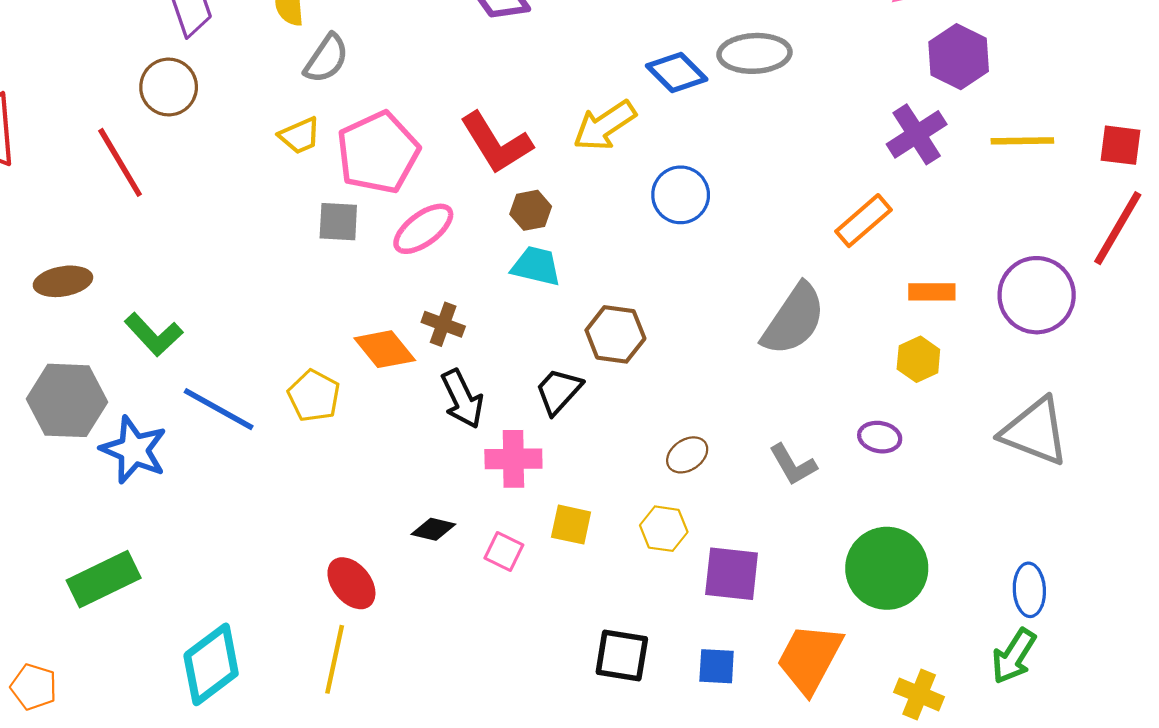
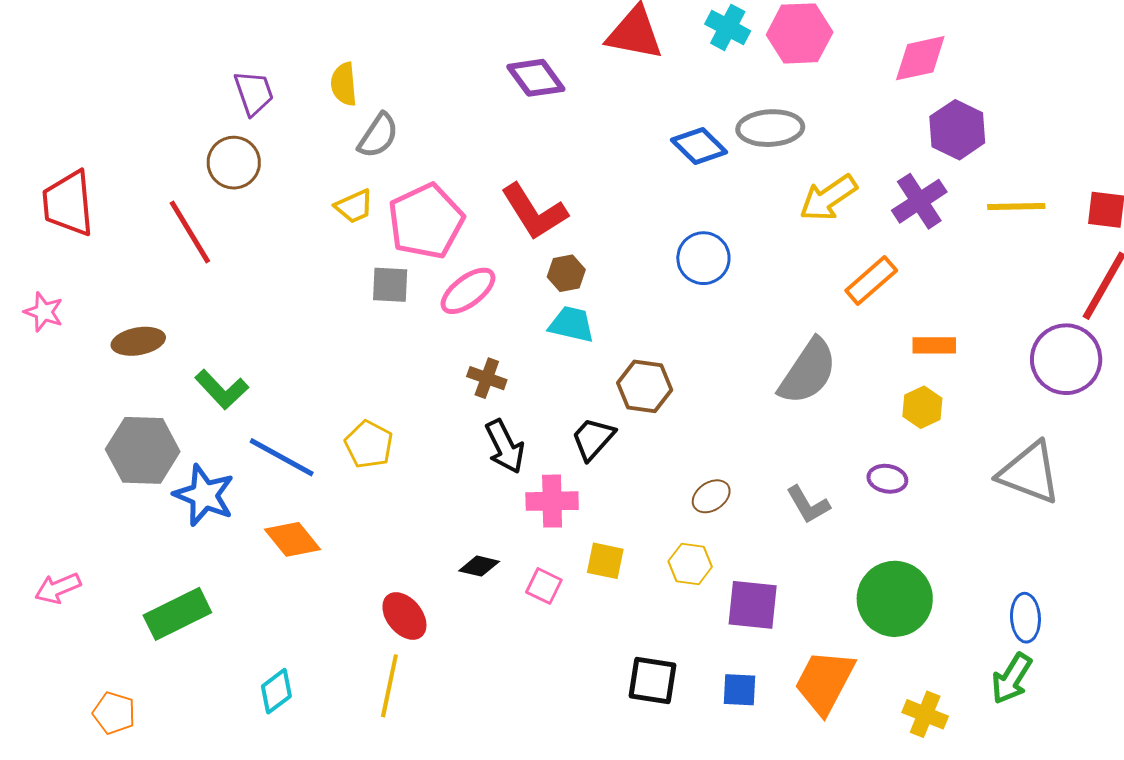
yellow arrow: (605, 126) -> (828, 198), moved
purple circle: (1037, 295) -> (1066, 359), moved
orange diamond: (385, 349) -> (292, 539), moved
cyan diamond: (211, 664) -> (276, 691), size x0.6

